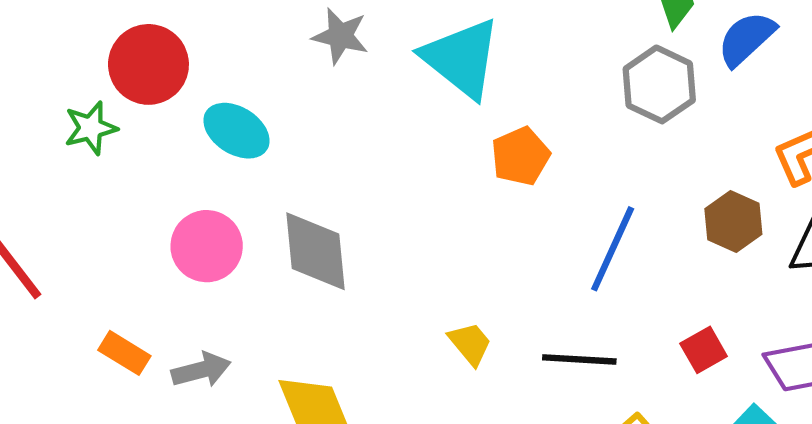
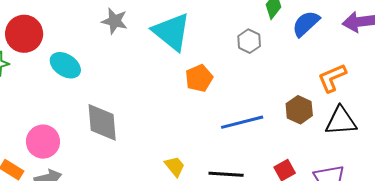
gray hexagon: (659, 84) -> (249, 41), moved, size x0.7
pink circle: (207, 246) -> (43, 142), moved
blue line: (613, 249) -> (242, 122), turned 51

